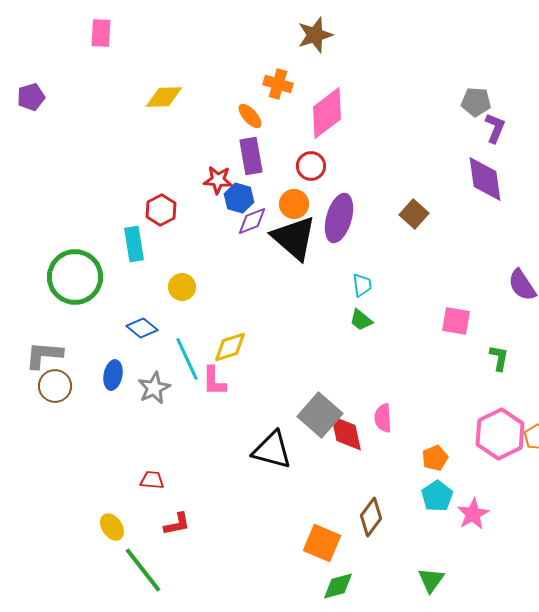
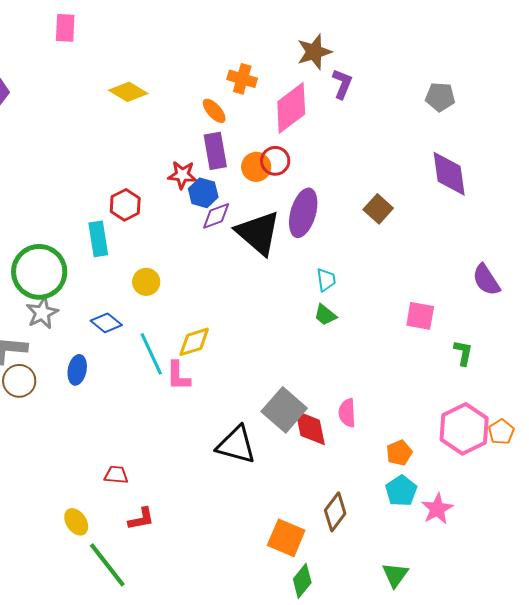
brown star: (315, 35) -> (314, 52), moved
yellow diamond: (164, 97) -> (128, 92), turned 33
purple L-shape: (495, 128) -> (342, 84), moved
orange circle: (294, 204) -> (256, 167), moved
gray star: (154, 388) -> (42, 313), moved
green diamond: (338, 586) -> (302, 581), turned -36

